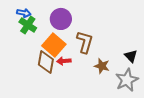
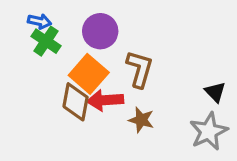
red arrow: (64, 61) -> (105, 100), size x1.5
brown star: (102, 66) -> (141, 120), moved

